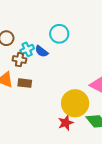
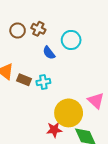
cyan cross: (27, 49) -> (43, 82), moved
brown cross: (19, 60) -> (38, 29), moved

